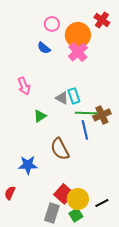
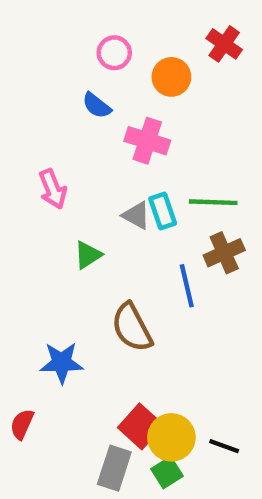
orange circle: (78, 35) -> (171, 77), size x0.7
pink cross: (78, 52) -> (147, 141), moved, turned -30
green line: (86, 113) -> (213, 202), moved
black line: (102, 203) -> (224, 446), turned 48

